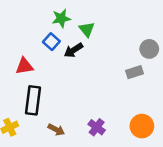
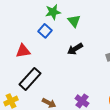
black arrow: (73, 50) -> (75, 49), moved
black rectangle: (33, 100) -> (30, 79), turned 35

